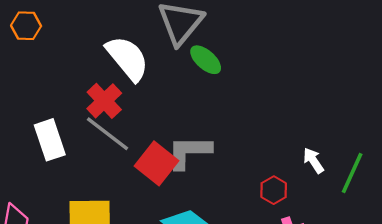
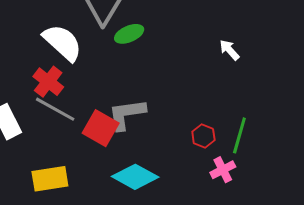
green ellipse: (206, 60) -> (129, 34), turned -56
white arrow: (313, 161) -> (229, 50), moved
green line: (352, 173) -> (239, 135), moved

